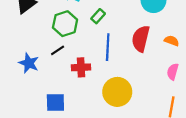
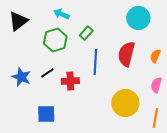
orange semicircle: (172, 41) -> (155, 56), turned -88
black line: (58, 50) -> (47, 73), moved
yellow circle: (117, 92) -> (125, 103), moved

